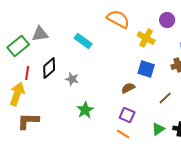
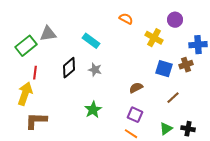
orange semicircle: (118, 19) -> (126, 19), size x0.6
black diamond: (49, 68) -> (69, 68), moved
blue square: (146, 69) -> (164, 69), moved
gray star: (72, 79) -> (95, 70), moved

